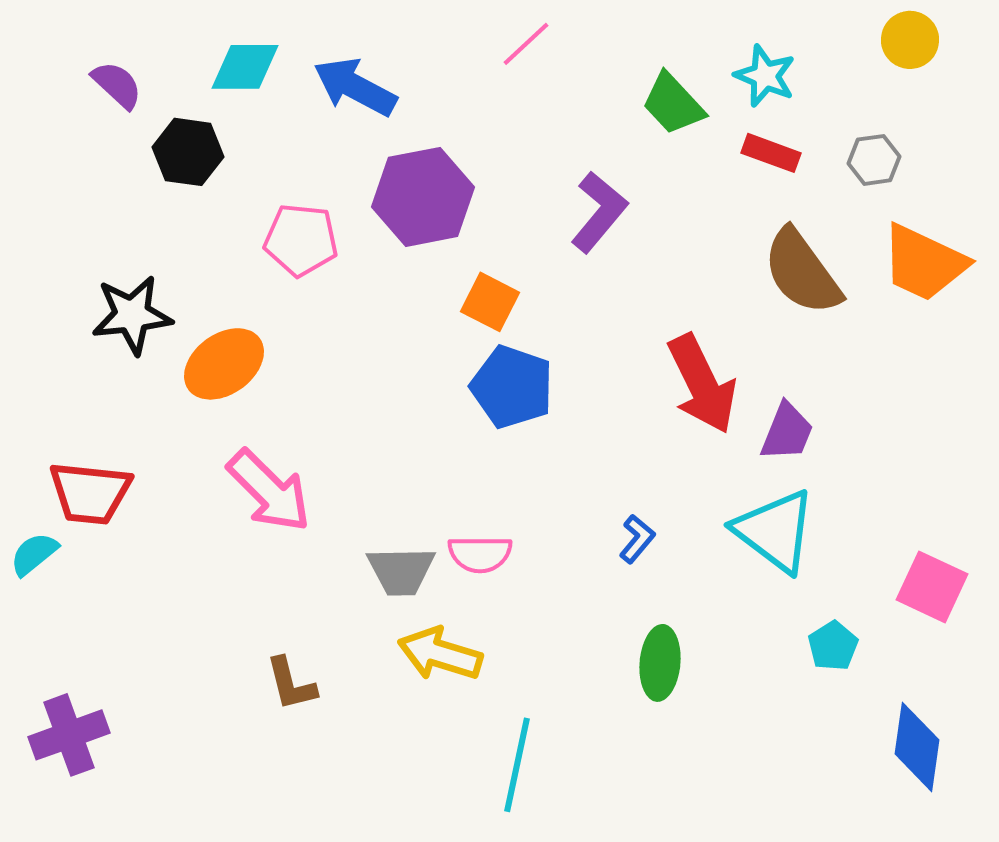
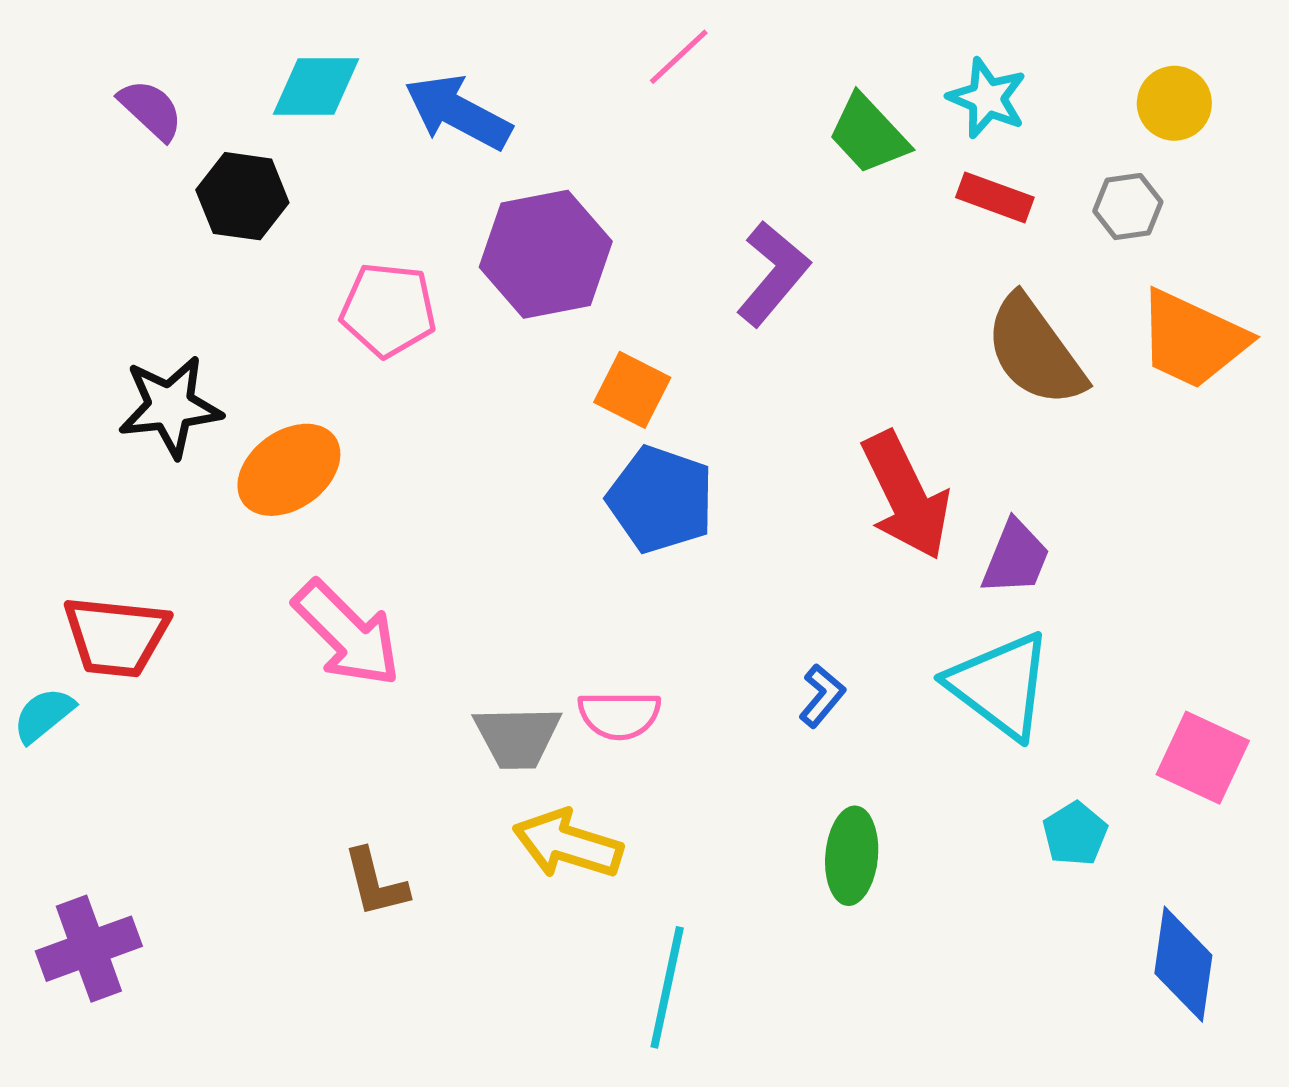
yellow circle: (910, 40) -> (1174, 103), moved

